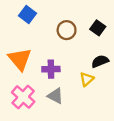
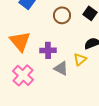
gray triangle: (55, 96) -> (61, 68), moved

